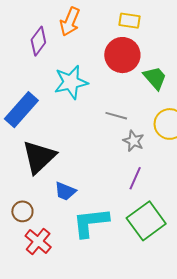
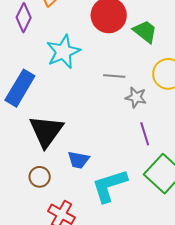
purple line: (135, 178) -> (145, 134), turned -30
brown circle: (22, 211) -> (40, 177), moved

